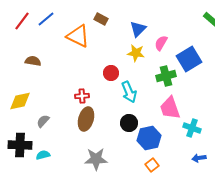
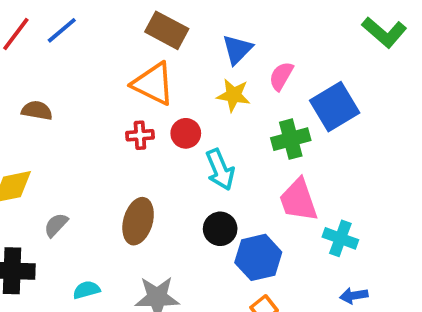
brown rectangle: (101, 19) -> (167, 30), size x1.5
orange triangle: (78, 36) -> (153, 84), moved
red cross: (82, 96) -> (140, 135), moved
cyan semicircle: (43, 155) -> (87, 290), moved

